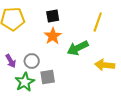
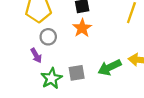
green arrow: (78, 48) -> (110, 67), moved
gray circle: (32, 61) -> (48, 37), moved

